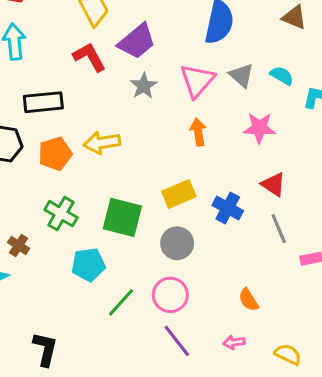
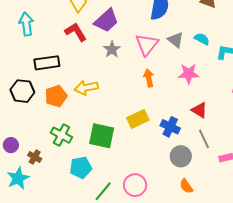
gray circle: (177, 243) -> (181, 156), moved

